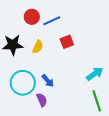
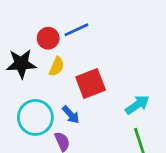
red circle: (32, 17) -> (48, 38), moved
red square: (67, 42) -> (91, 83), moved, size x1.5

